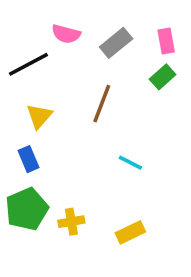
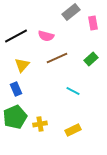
pink semicircle: (66, 34) -> (46, 36), moved
gray rectangle: (116, 43) -> (71, 12), moved
green rectangle: (163, 77) -> (91, 59), moved
brown line: (102, 104) -> (57, 58), turned 45

